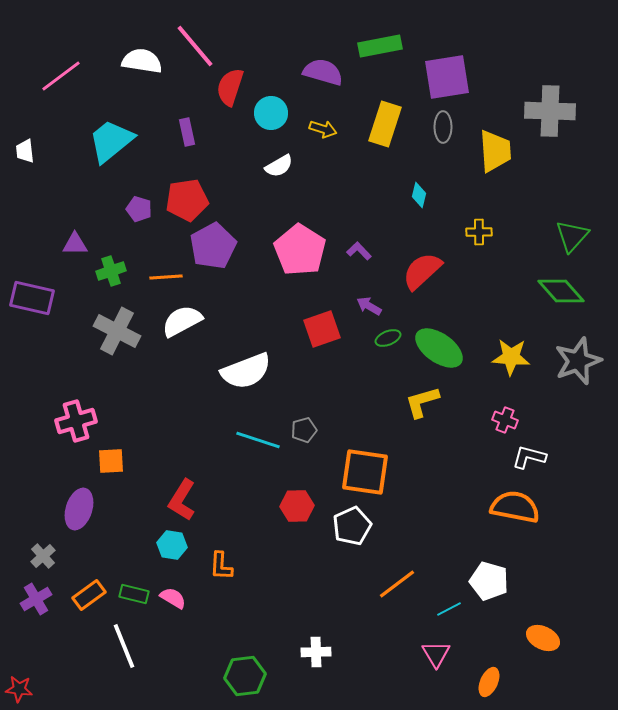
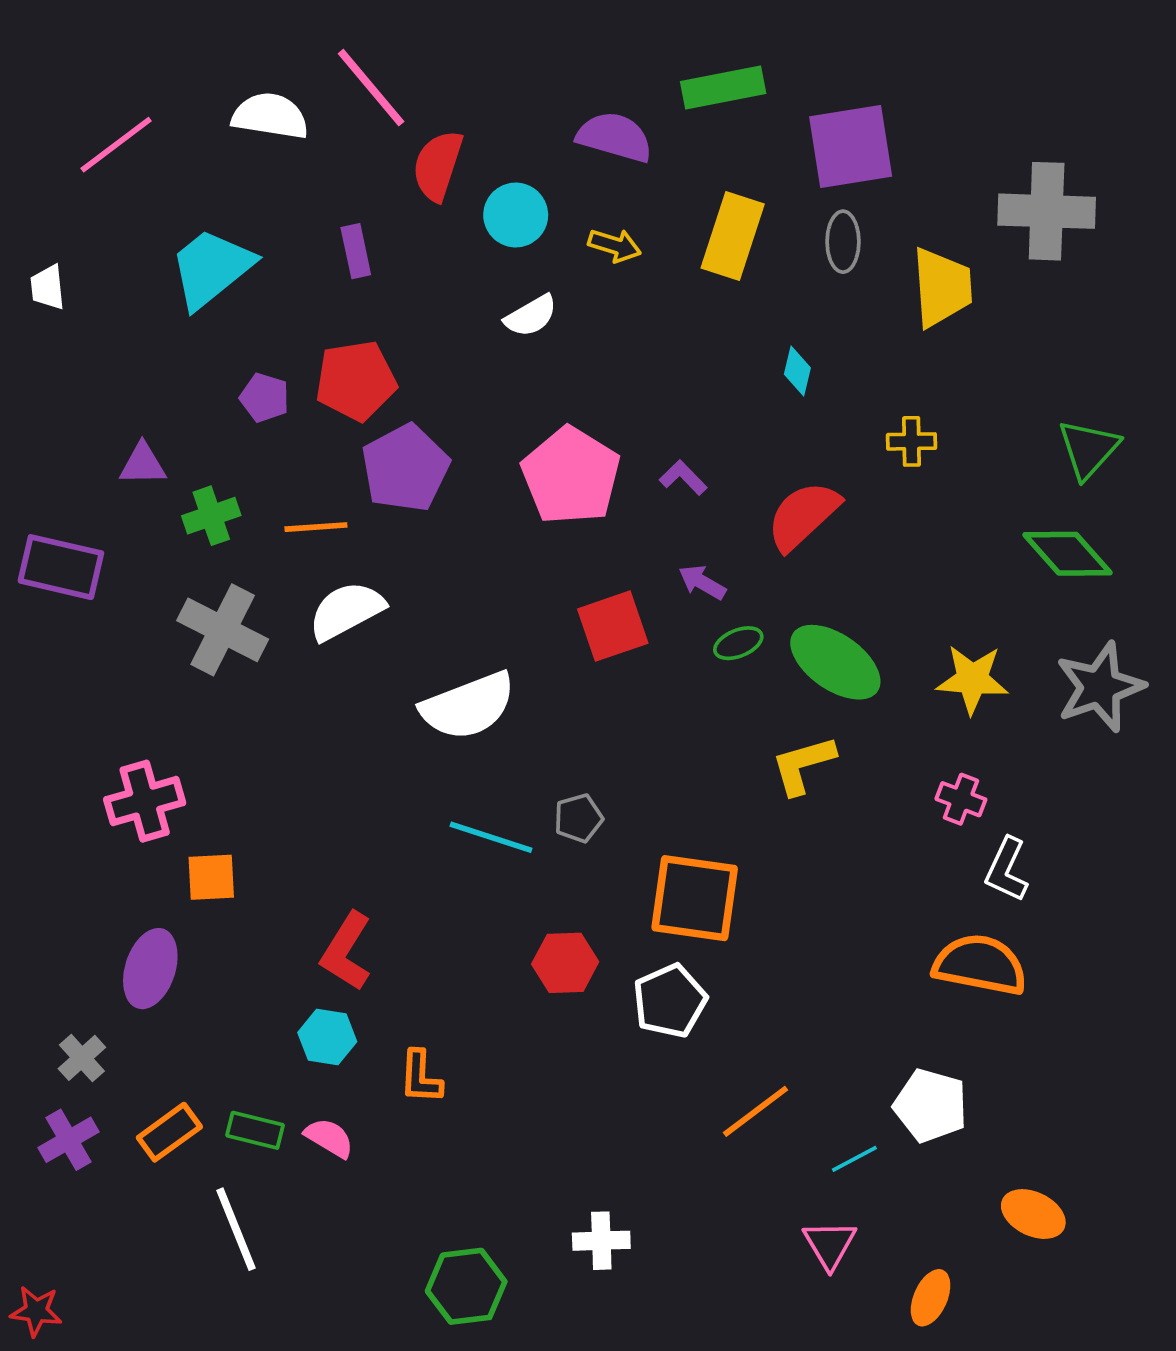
white L-shape: (529, 457) -> (1007, 870), turned -80

